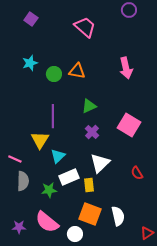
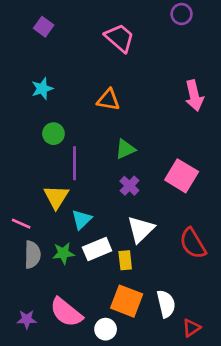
pink arrow: (126, 68) -> (194, 96), moved
green circle: (54, 74) -> (53, 134), moved
red semicircle: (137, 173) -> (193, 243), size x1.6
green star: (49, 190) -> (63, 253), moved
red triangle: (147, 233) -> (191, 328), moved

